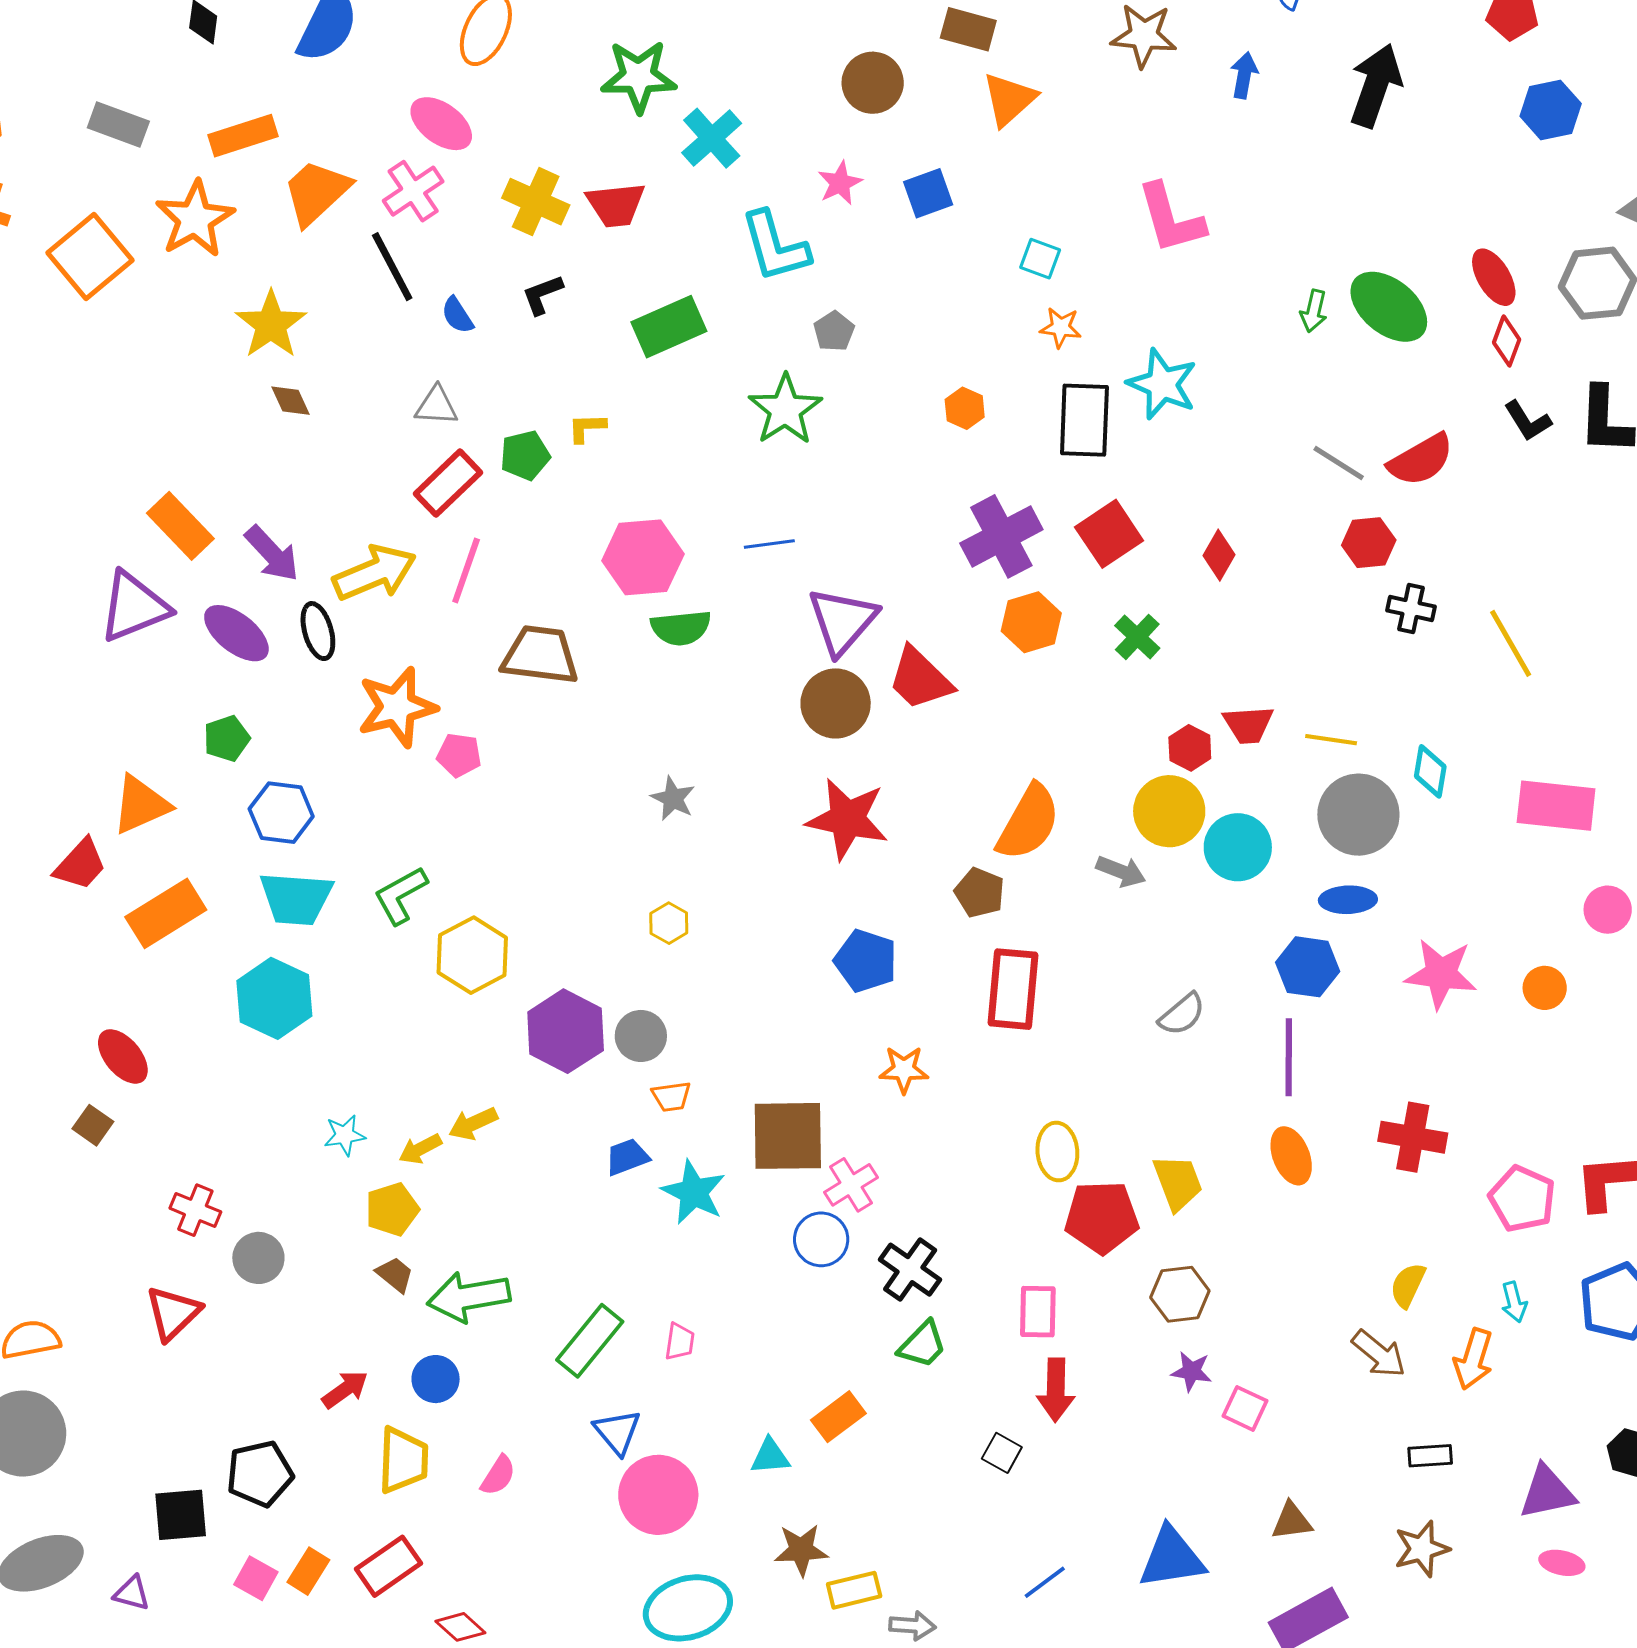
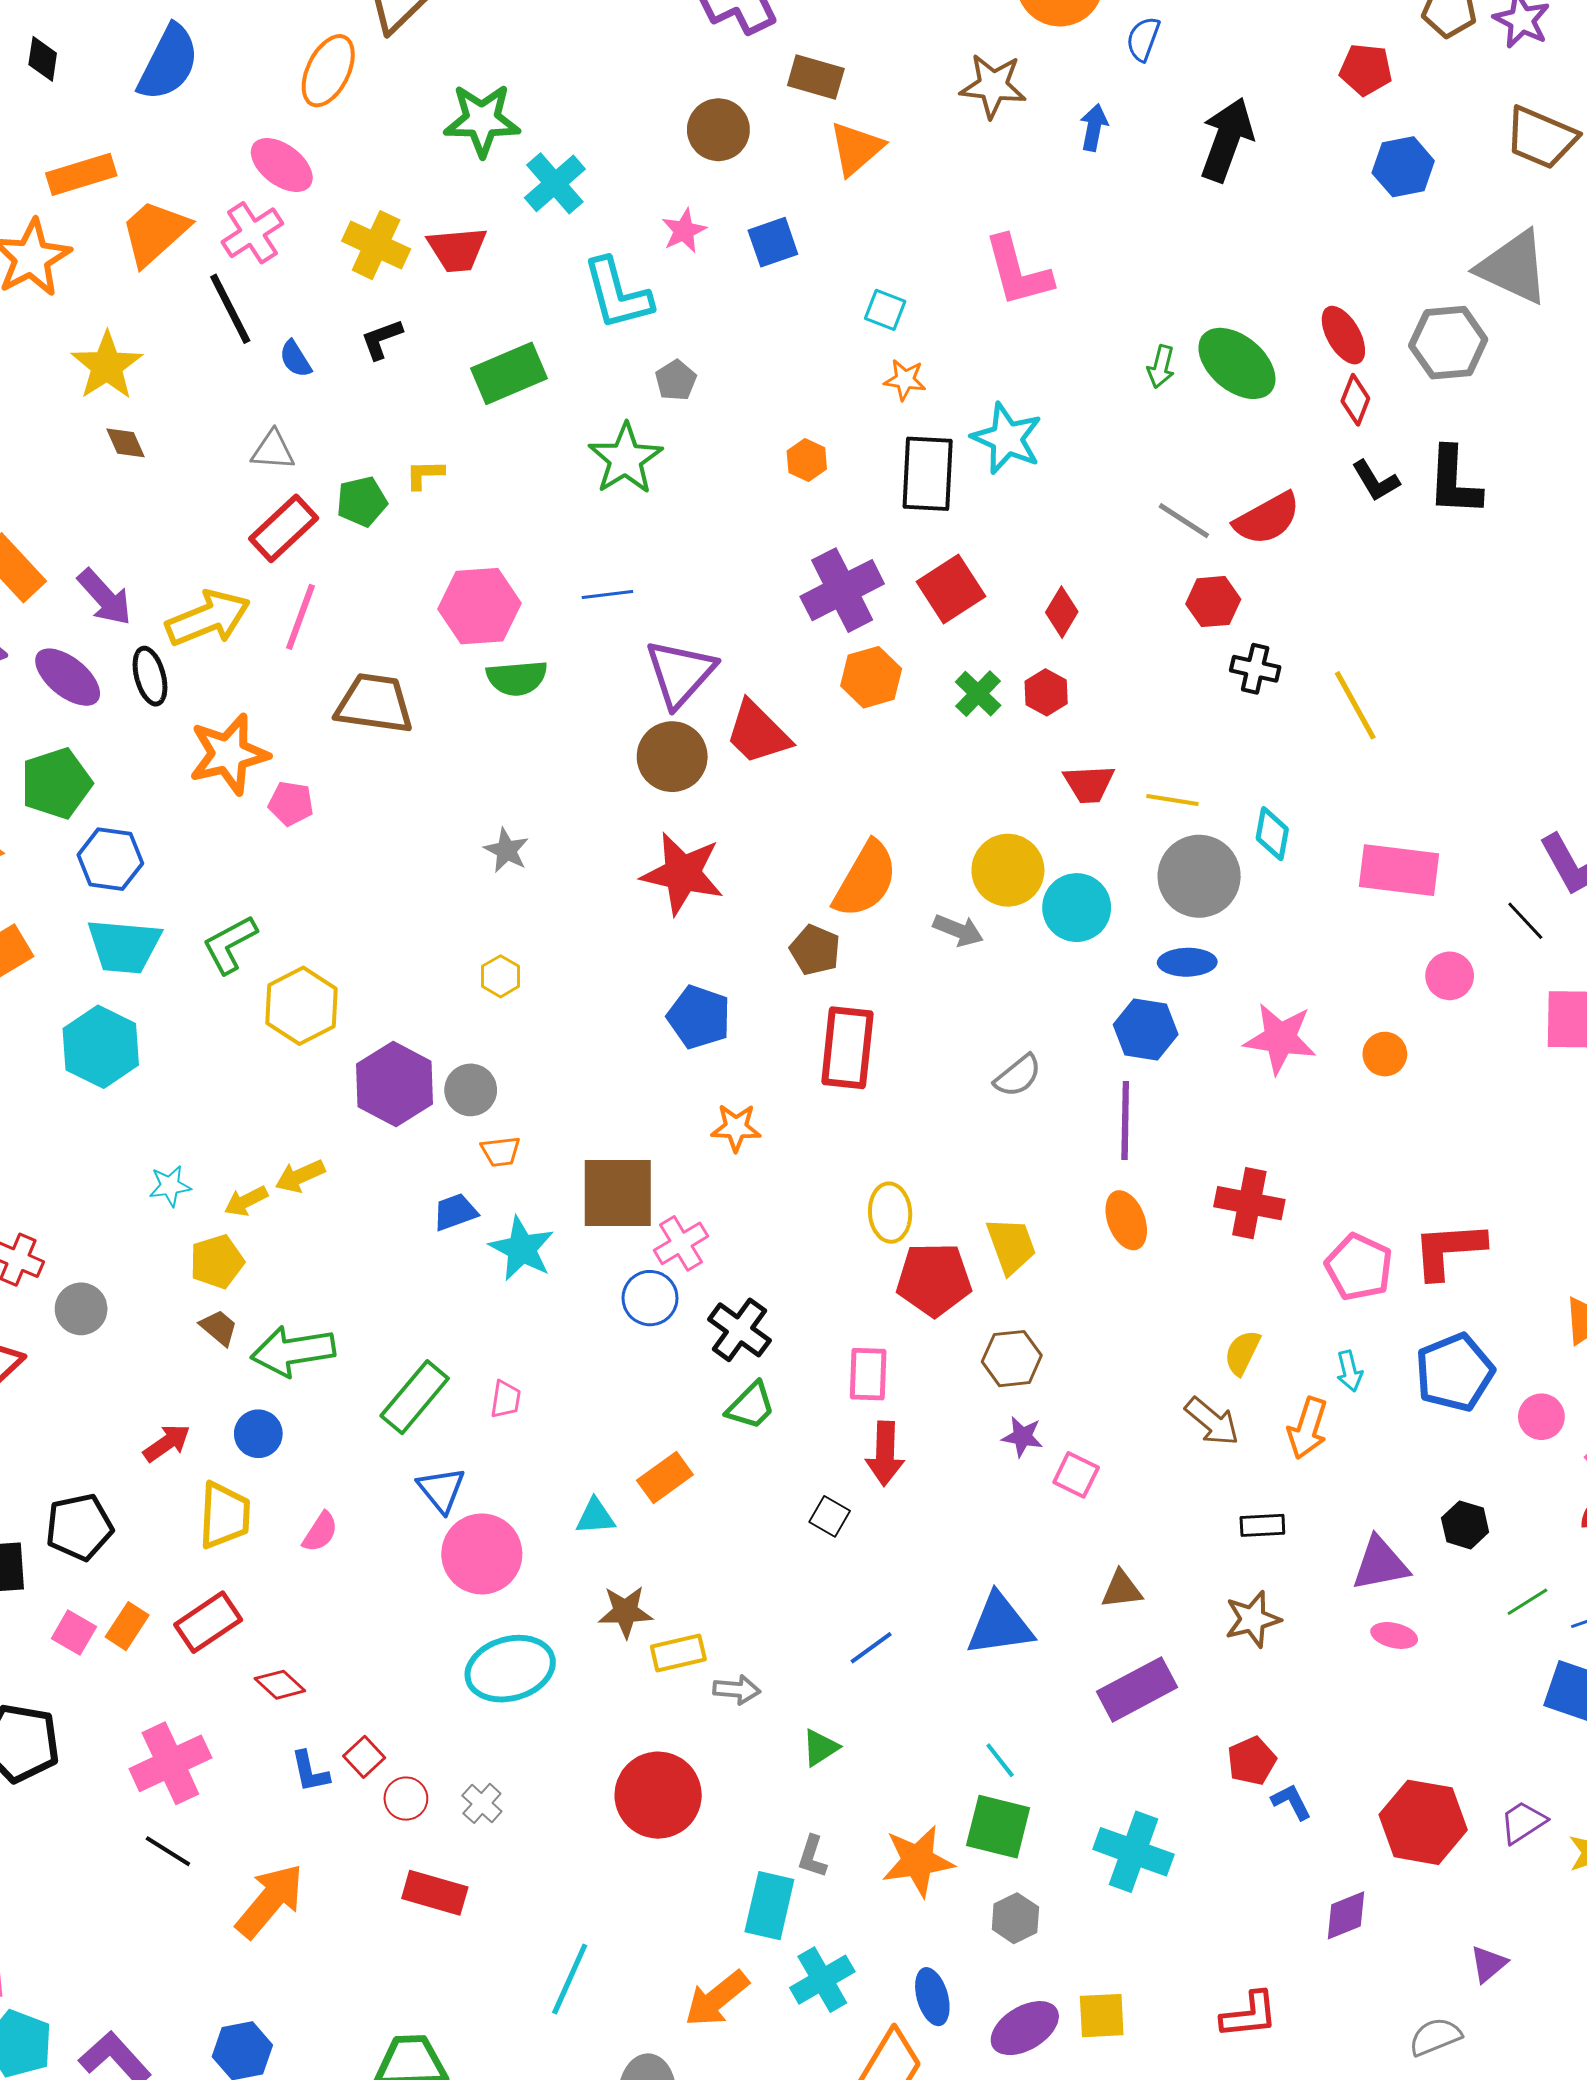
green pentagon: (227, 738) -> (56, 783), size x1.5
red hexagon: (1190, 748) -> (1046, 692), moved

